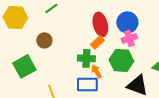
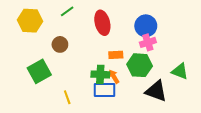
red ellipse: (100, 24) -> (102, 23), moved
orange rectangle: (97, 42) -> (116, 55), moved, turned 40
green cross: (86, 58) -> (100, 74), moved

